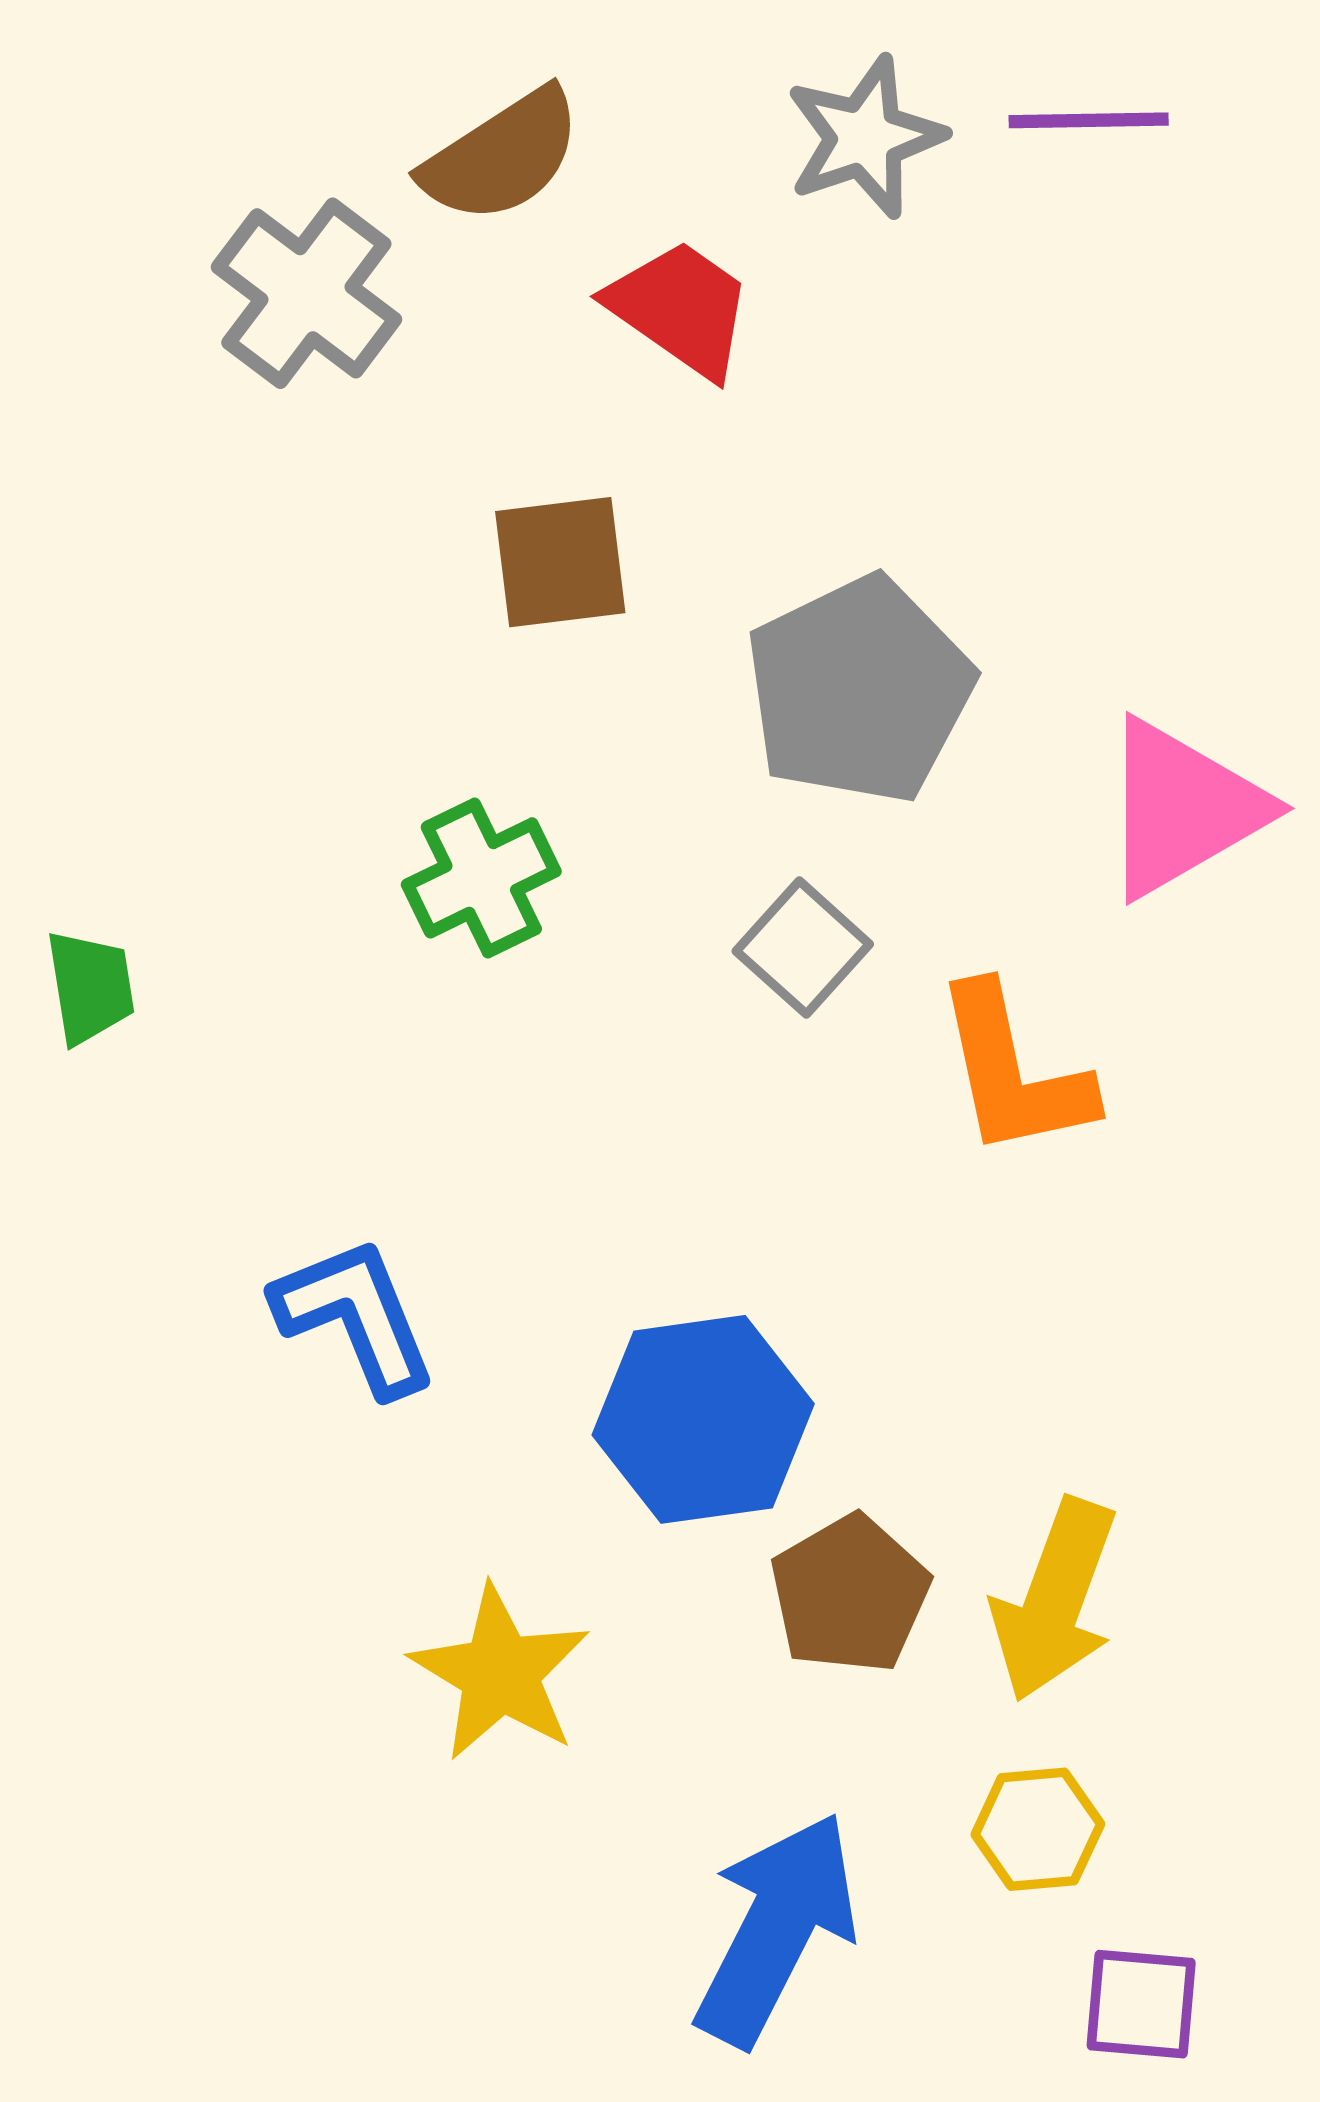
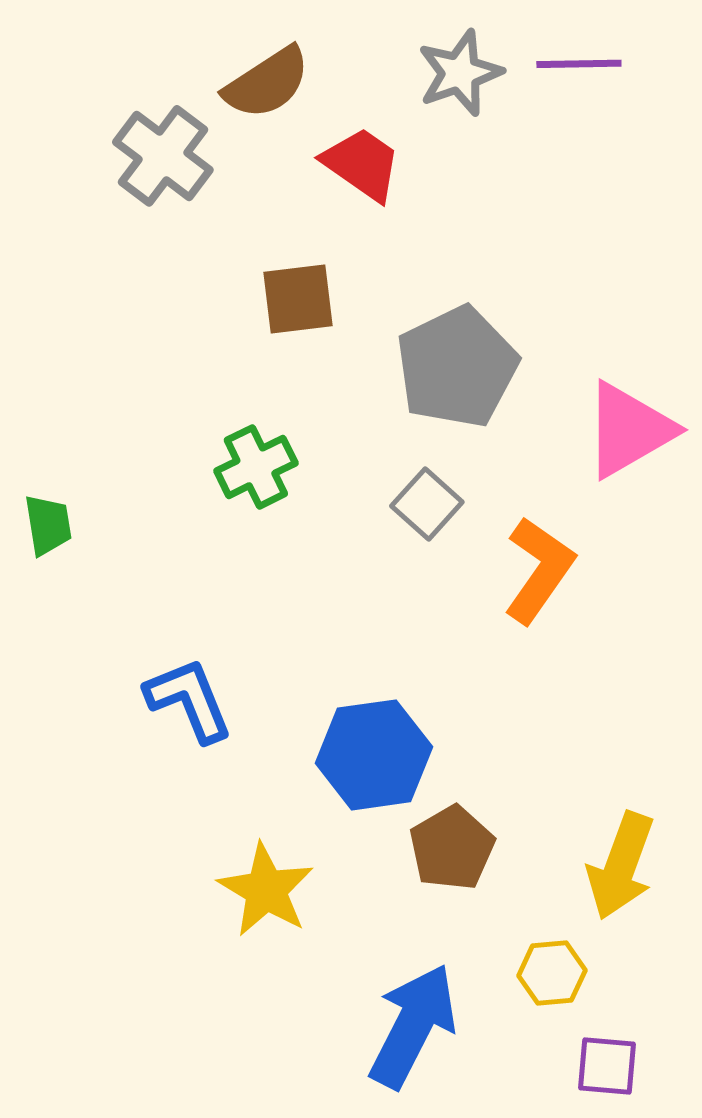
orange L-shape: (1013, 1072) -> (539, 570), turned -133
yellow arrow: (1055, 1600) -> (621, 866), moved

